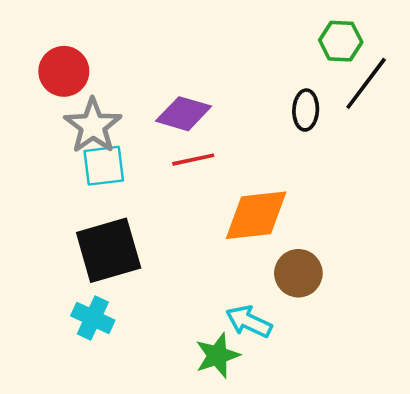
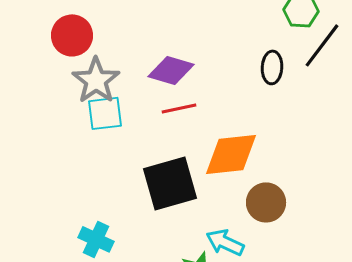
black square: (109, 250) -> (170, 183), moved

